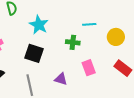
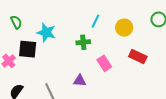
cyan line: (89, 24) -> (95, 21), turned -48
black square: (34, 53) -> (28, 49), moved

